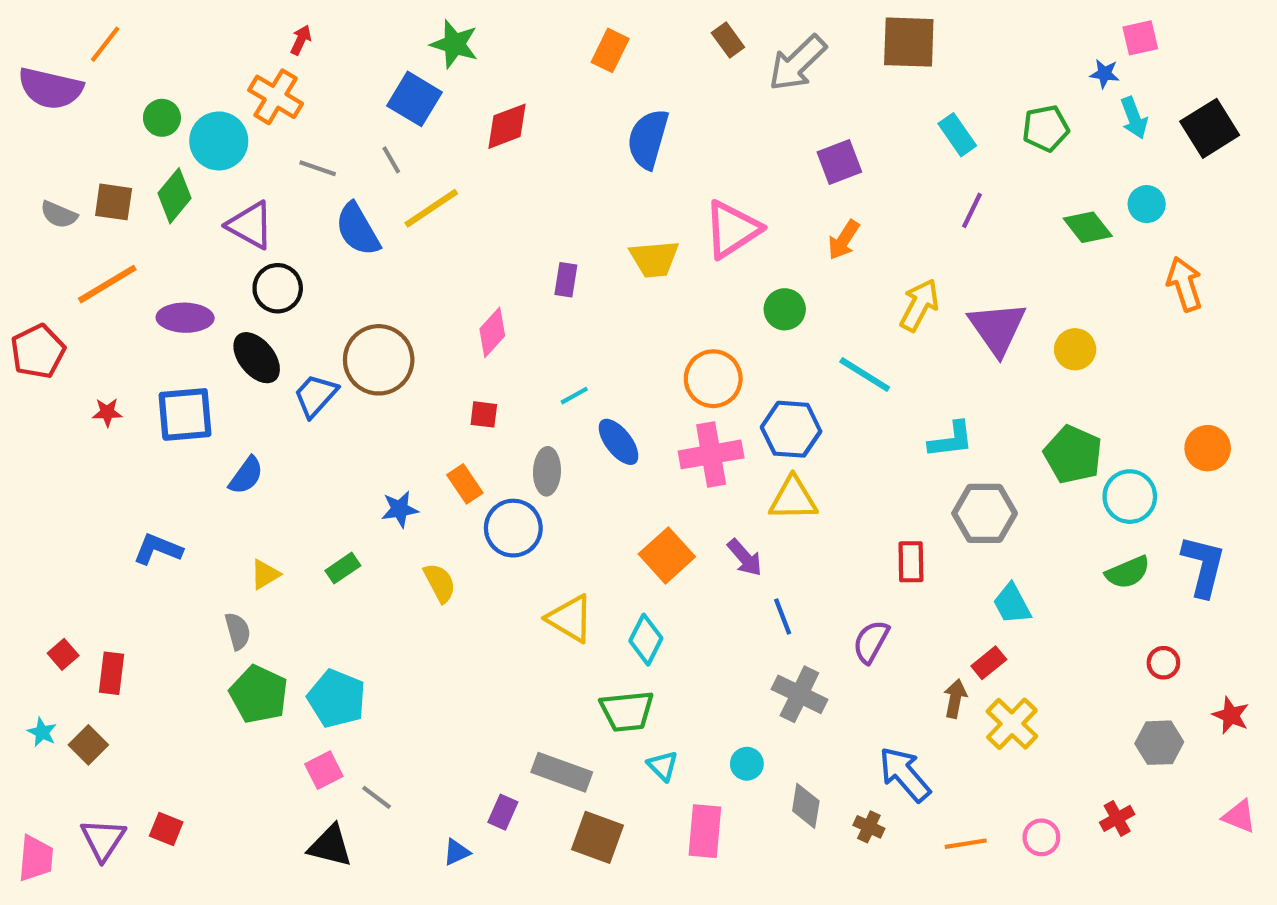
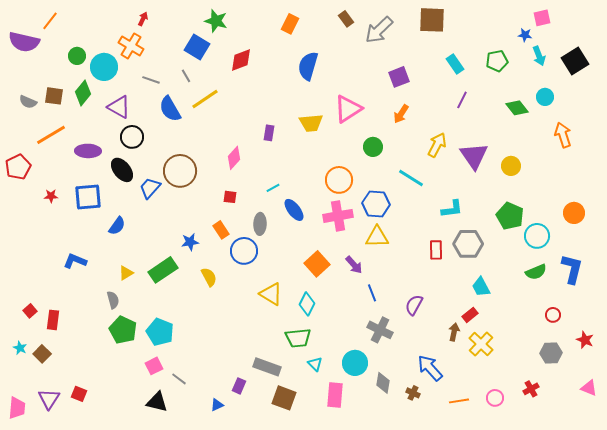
red rectangle: (911, 562) -> (436, 250), moved
green rectangle: (343, 568) -> (163, 270), size x1.8
cyan circle: (747, 764) -> (355, 363), size x1.6

